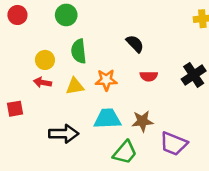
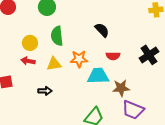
cyan trapezoid: (107, 119) -> (98, 76), moved
brown star: (142, 121) -> (121, 88), moved
black arrow: (64, 134) -> (45, 91), moved, size x0.6

